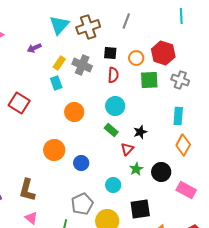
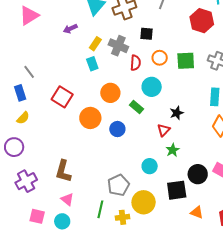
red hexagon: (163, 53) -> (202, 21), moved
orange circle: (136, 58) -> (160, 58), moved
red semicircle: (113, 75) -> (135, 63), moved
red square: (19, 103) -> (62, 97), moved
green rectangle: (111, 130) -> (136, 107), moved
orange circle: (54, 150) -> (90, 118), moved
blue circle: (81, 163) -> (117, 129), moved
black circle: (161, 172) -> (198, 174), moved

